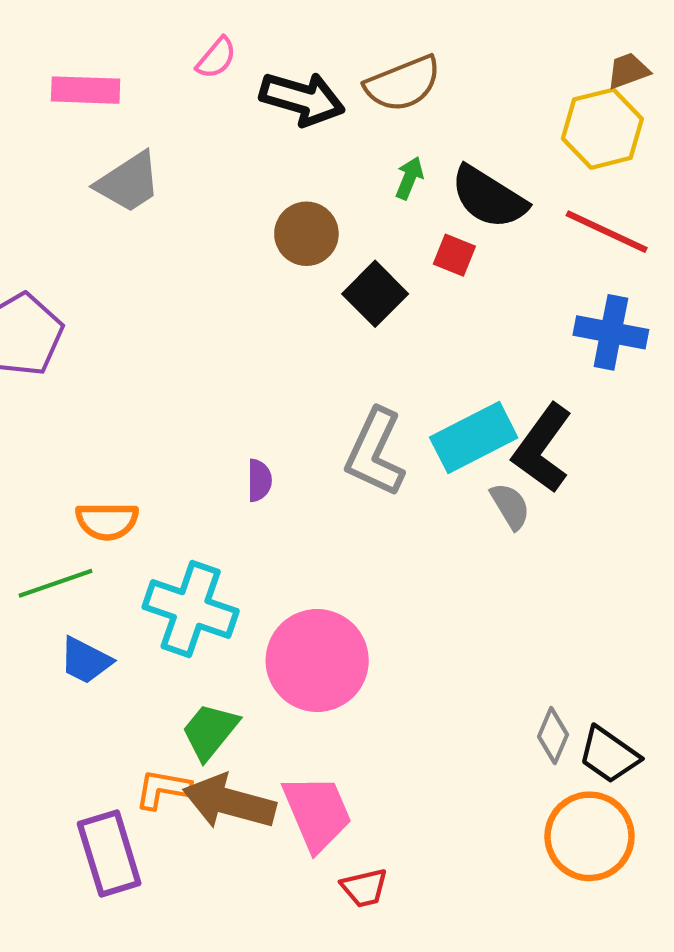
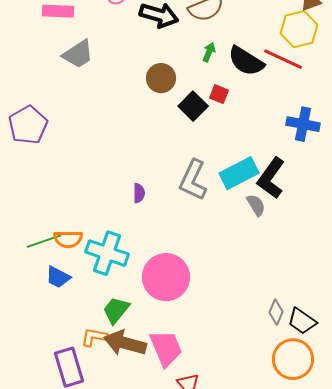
red line: (607, 232) -> (283, 59), moved
red square: (454, 255) -> (219, 94), moved
orange semicircle: (107, 521) -> (68, 239), moved

